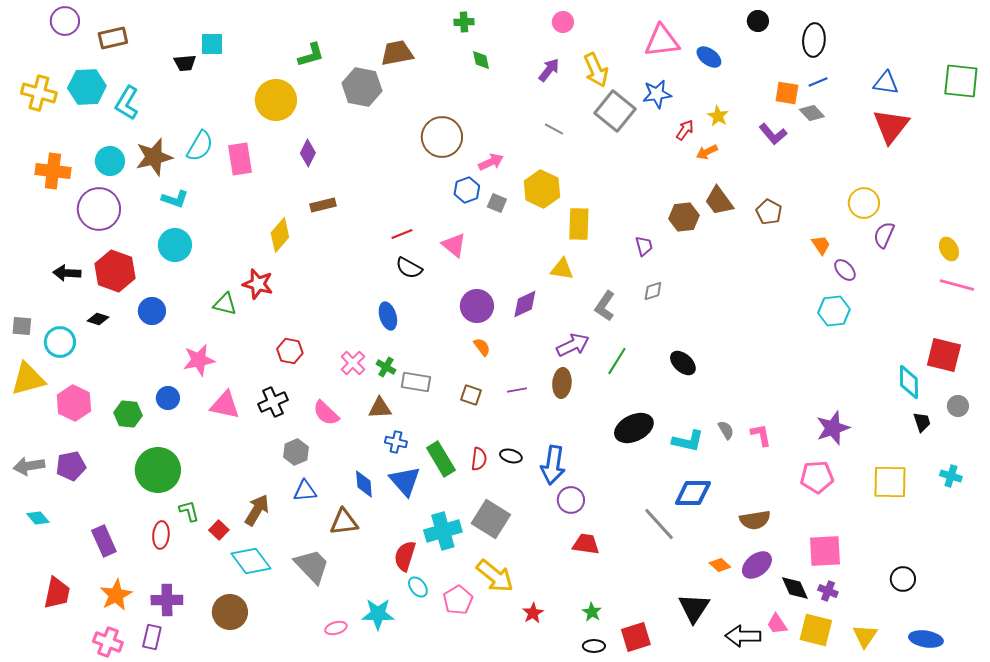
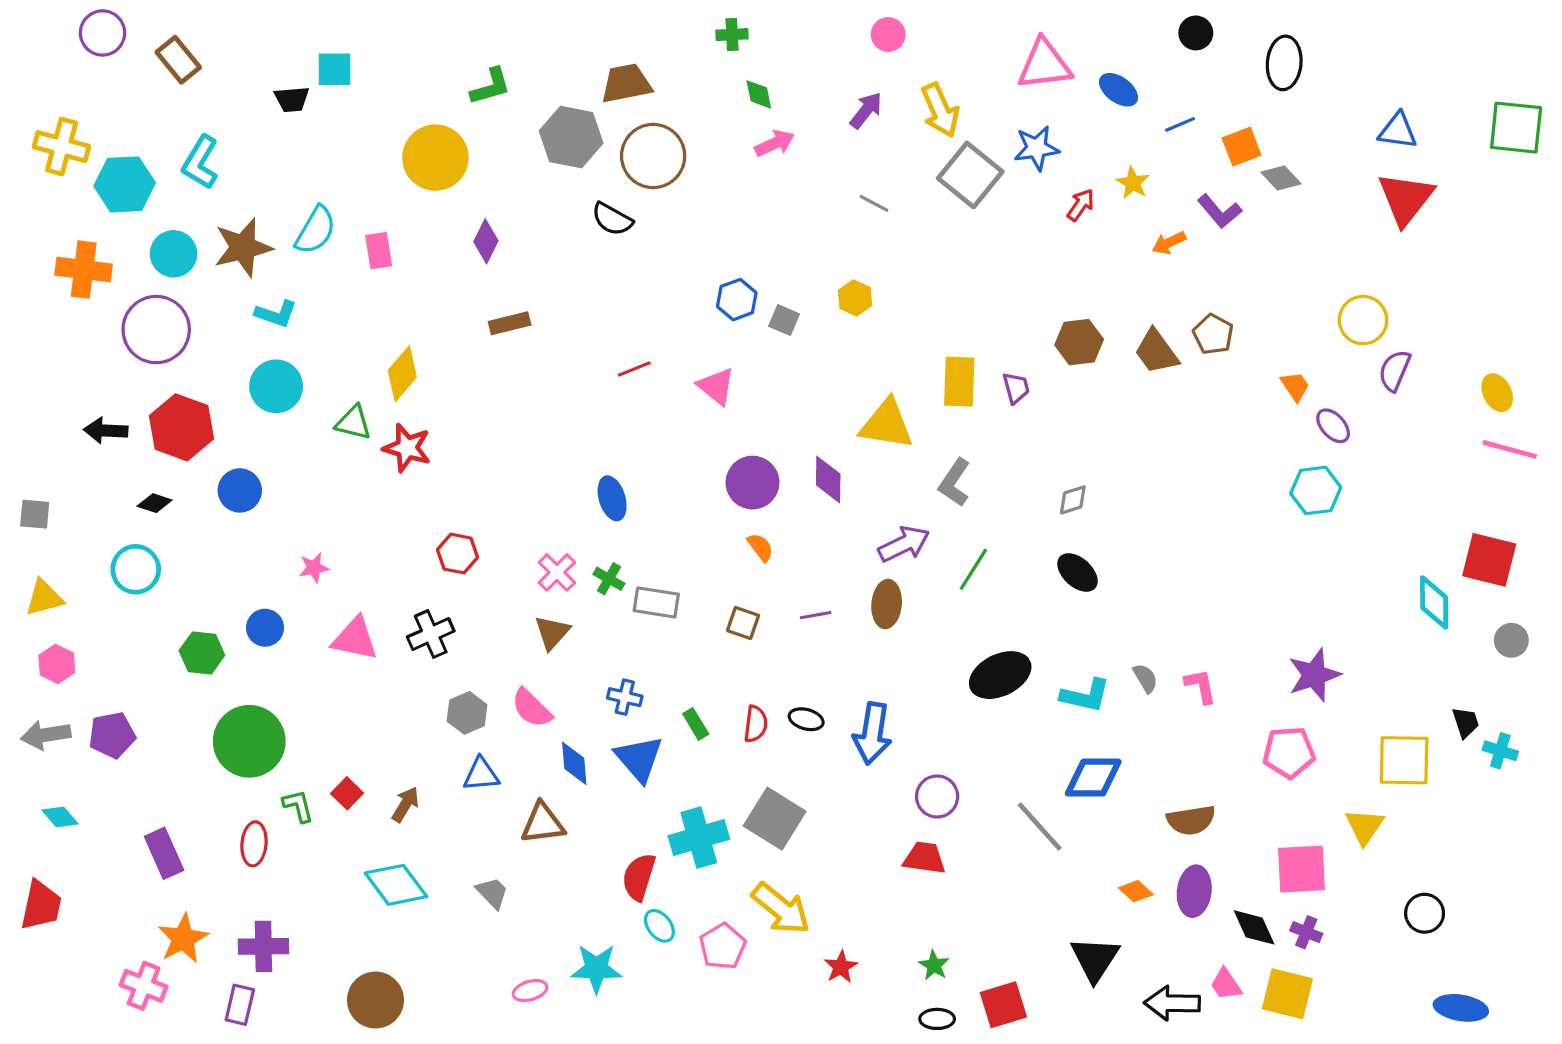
brown rectangle: (113, 38) -> (178, 60), turned 64
blue line: (818, 82) -> (1180, 124), moved
cyan hexagon: (87, 87) -> (125, 184), moved
orange square: (787, 93) -> (1242, 147), turned -30
brown circle: (442, 137) -> (653, 156), moved
orange arrow: (707, 152) -> (1169, 243), moved
pink rectangle: (240, 159) -> (379, 251), size x0.7
pink arrow: (491, 162) -> (775, 143), moved
yellow hexagon: (542, 189) -> (855, 298), size x0.6
brown trapezoid: (719, 201) -> (1156, 352), moved
yellow rectangle: (579, 224) -> (959, 382), moved
yellow diamond: (280, 235) -> (402, 374), moved
black semicircle: (409, 268) -> (612, 219), moved
yellow triangle: (562, 269) -> (887, 424), size x1.5
gray diamond: (653, 291) -> (1073, 500), moved
green triangle: (225, 304) -> (353, 423), moved
purple diamond: (525, 304) -> (828, 479), turned -64
cyan circle: (60, 342) -> (136, 569), moved
pink star: (199, 360) -> (314, 568), size x0.6
yellow triangle: (28, 379) -> (44, 598), size x0.7
pink hexagon: (74, 403) -> (57, 664), moved, size x0.7
brown triangle: (380, 408) -> (552, 632), moved, turned -45
pink semicircle: (326, 413) -> (532, 708), moved
black trapezoid: (922, 422) -> (1466, 722), moved
green rectangle: (441, 459) -> (696, 724), size x0.6
purple circle: (571, 500) -> (937, 797), moved
brown arrow: (257, 510) -> (405, 804), size x0.7
red square: (219, 530) -> (347, 793), moved
purple ellipse: (757, 565) -> (1194, 891), turned -44
gray trapezoid: (312, 566) -> (492, 893), size x0.6
red trapezoid: (57, 593) -> (41, 905), moved
brown circle: (230, 612) -> (375, 1000), moved
yellow triangle: (865, 636) -> (1365, 826), moved
pink cross: (108, 642) -> (144, 986), moved

